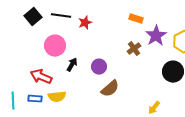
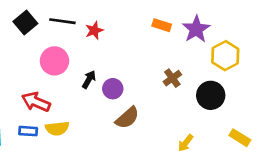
purple star: (156, 36) -> (196, 29), moved
brown cross: (134, 49) -> (172, 78), moved
black arrow: (72, 65) -> (89, 79), moved

